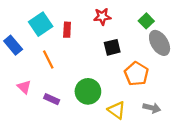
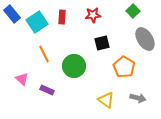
green square: (146, 21) -> (133, 11), moved
red rectangle: (67, 30) -> (62, 17), moved
blue rectangle: (13, 45) -> (12, 14), moved
green circle: (88, 91) -> (74, 66), moved

